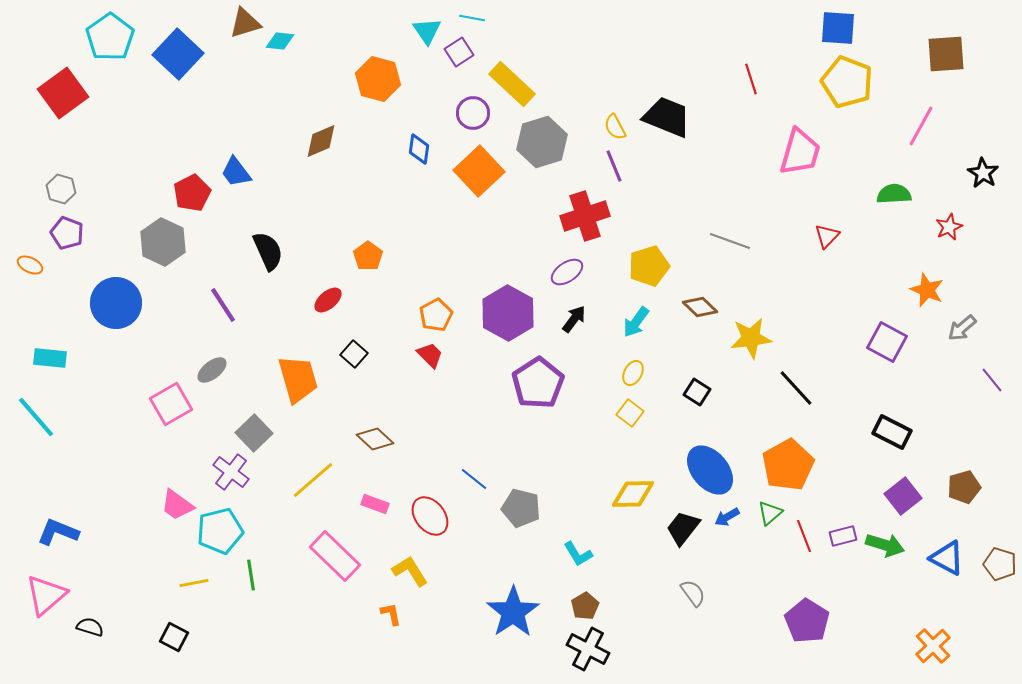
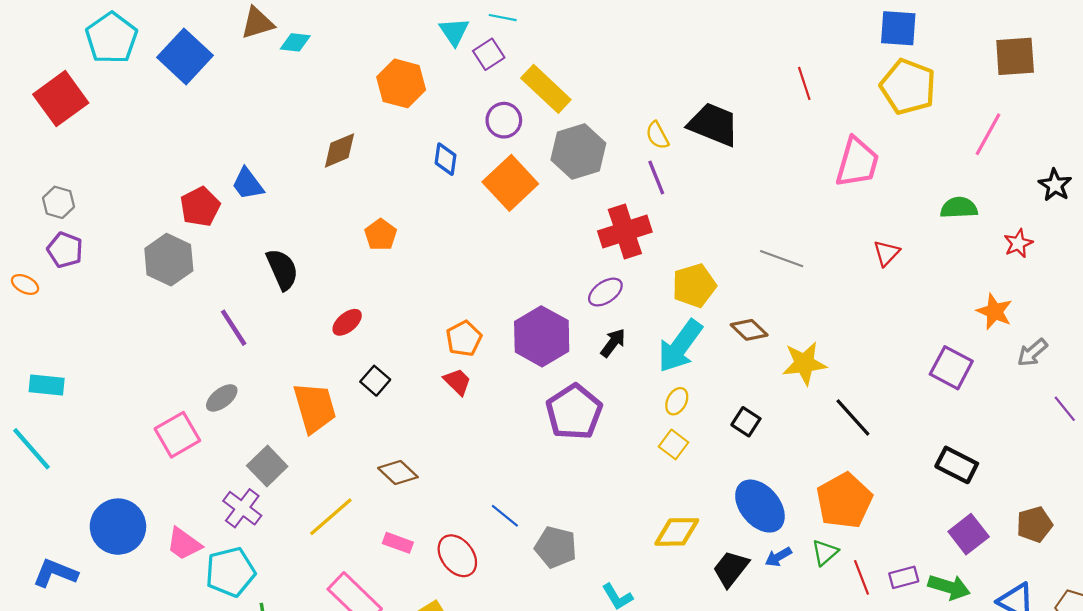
orange pentagon: (368, 256) -> (381, 235), moved
blue circle: (116, 303) -> (118, 527), moved
cyan arrow: (636, 322) -> (680, 346), size x1.6

